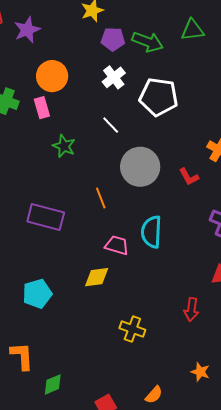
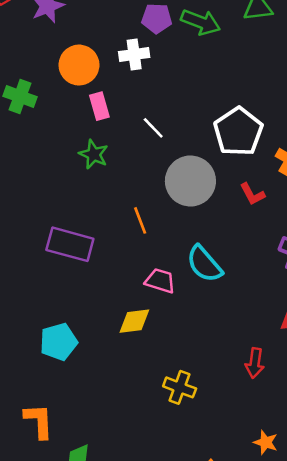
white cross: (114, 77) -> (134, 55), moved, turned 30
white pentagon: (159, 97) -> (238, 132), moved, turned 30
pink rectangle: (42, 108) -> (99, 106), moved
cyan semicircle: (151, 232) -> (204, 264), turned -44

